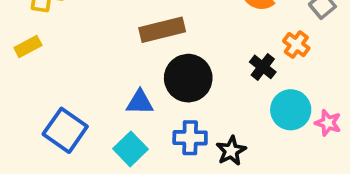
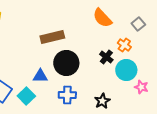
cyan circle: (291, 110) -> (126, 70), moved
cyan square: (130, 149) -> (26, 96), moved
black star: (231, 151) -> (102, 101), moved

